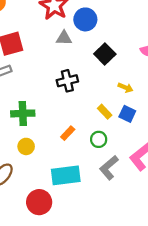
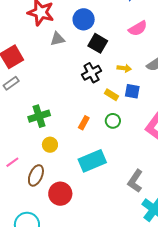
blue circle: (85, 19) -> (84, 19), moved
black cross: (67, 81) -> (92, 73), moved
gray L-shape: (109, 168) -> (135, 181), moved
red circle: (39, 202) -> (60, 194), moved

